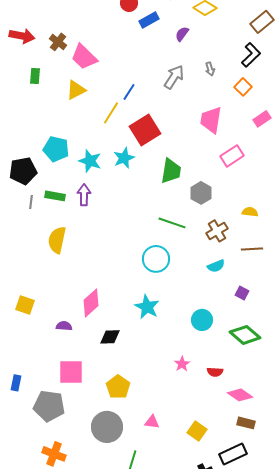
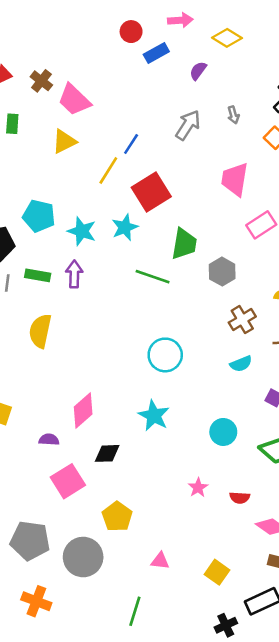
green line: (172, 223) -> (153, 277), moved
pink square: (71, 372) -> (68, 481), moved, turned -32
gray circle: (107, 427) -> (83, 557), moved

